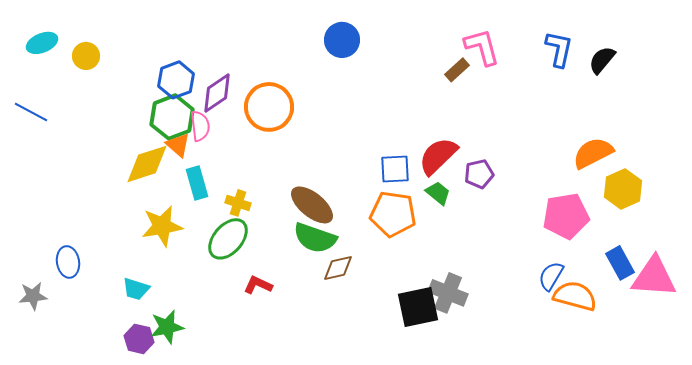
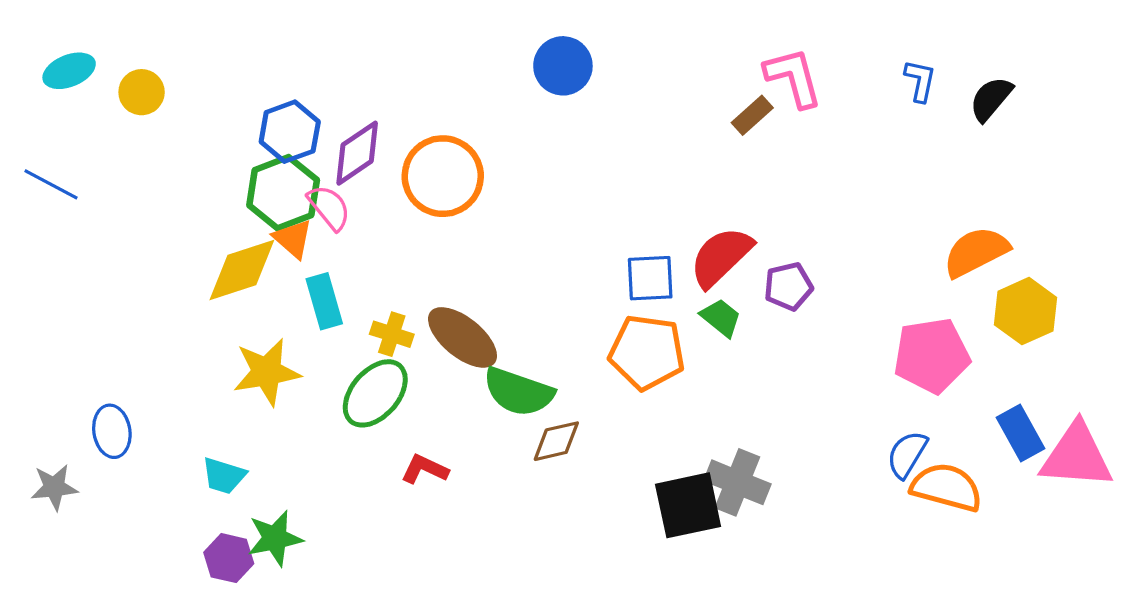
blue L-shape: (559, 49) -> (920, 81), size x0.7
pink semicircle: (200, 126) -> (329, 207), turned -32
brown ellipse: (312, 205) -> (463, 337), moved

